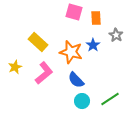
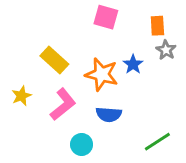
orange rectangle: (96, 18) -> (157, 26), moved
blue semicircle: (76, 80) -> (109, 114), turned -42
cyan circle: (82, 101) -> (82, 144), moved

